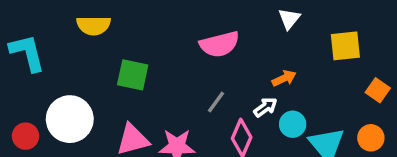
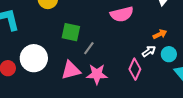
gray line: (216, 102) -> (89, 48), moved
cyan circle: (293, 124) -> (169, 54), moved

